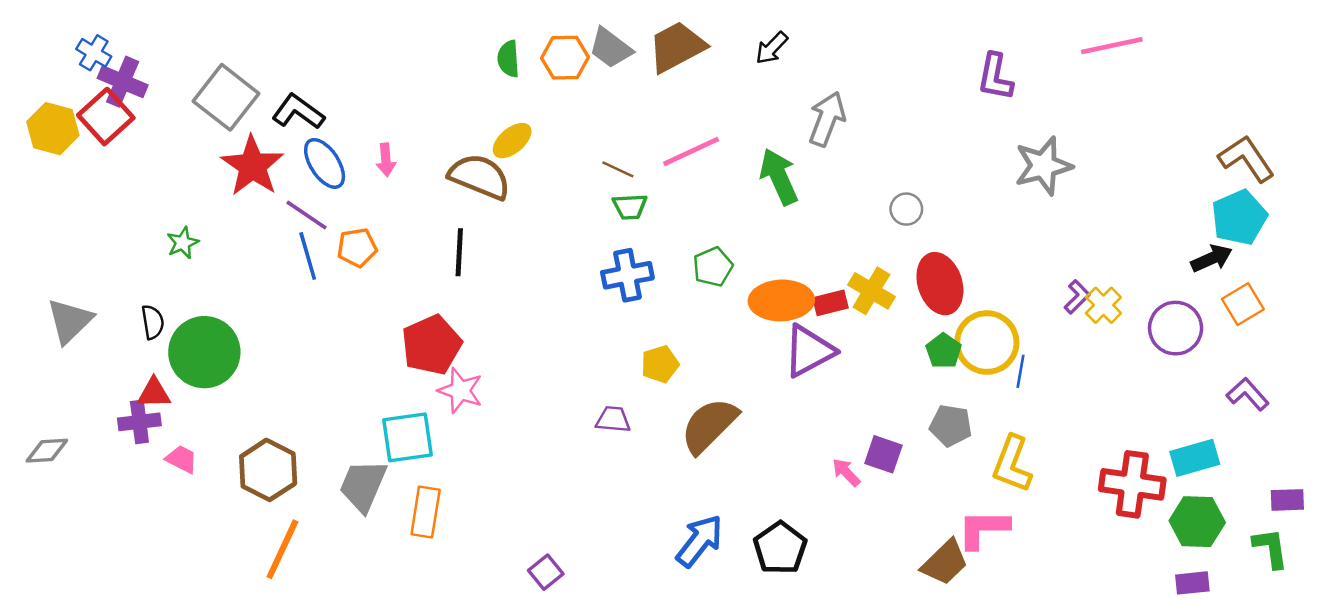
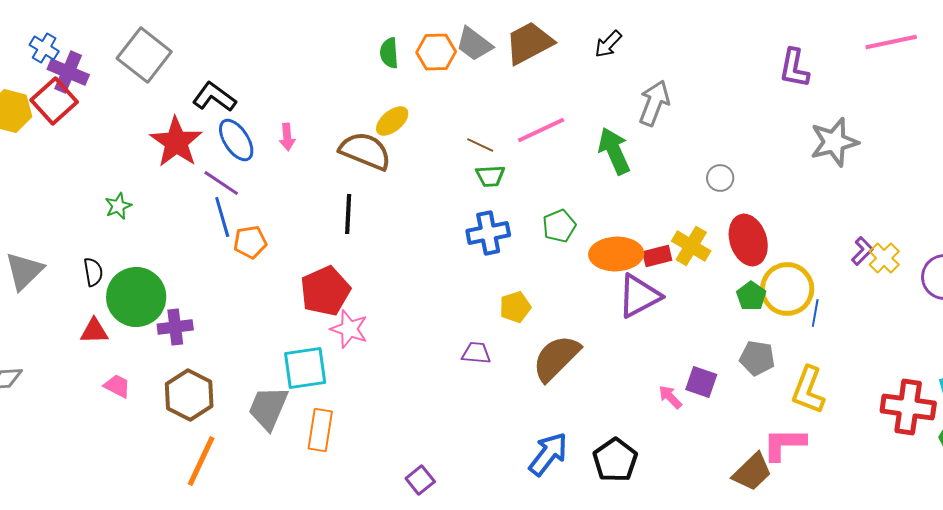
gray square: (226, 97) -> (144, 55), moved
orange pentagon: (357, 248) -> (250, 242), moved
purple cross: (139, 422) -> (175, 327), moved

